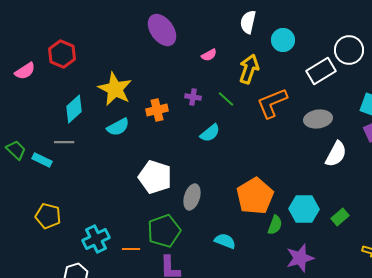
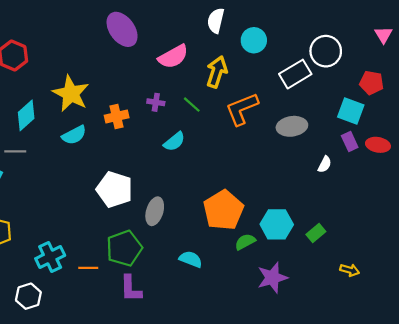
pink semicircle: (209, 55) -> (173, 57), size x1.8
white semicircle: (336, 154) -> (325, 164), moved, size x0.6
green semicircle: (275, 225) -> (245, 242), turned -138

